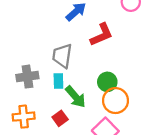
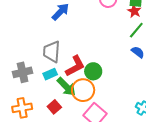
red L-shape: (101, 35) -> (75, 66), moved
cyan rectangle: (58, 81) -> (50, 74), turned 72
orange circle: (116, 101) -> (83, 90), moved

